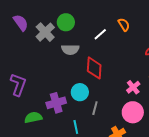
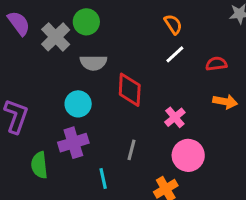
white line: (100, 34) -> (175, 54), moved
pink cross: (133, 87) -> (175, 117), moved
cyan circle: (80, 92) -> (78, 104), moved
green semicircle: (33, 118) -> (39, 165), turned -84

